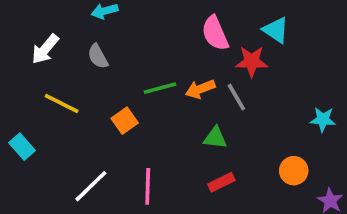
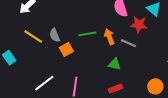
gray semicircle: (98, 56) -> (55, 35), moved
orange arrow: (200, 89) -> (109, 37), turned 84
gray line: (236, 97) -> (128, 43), turned -42

